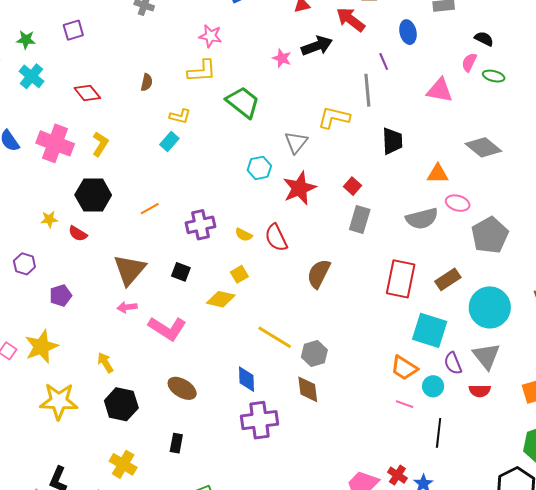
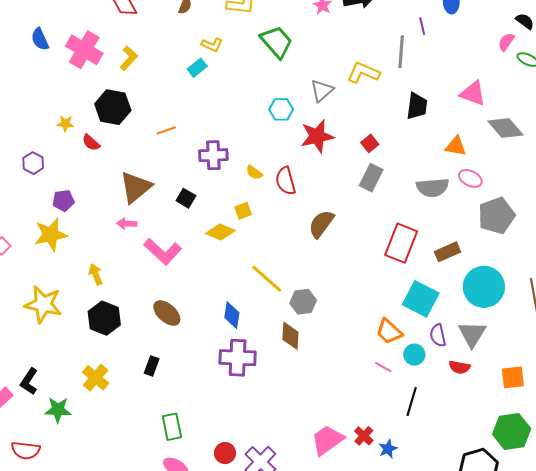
pink triangle: (440, 90) -> (473, 93), moved
yellow star: (41, 347) -> (51, 235), moved

